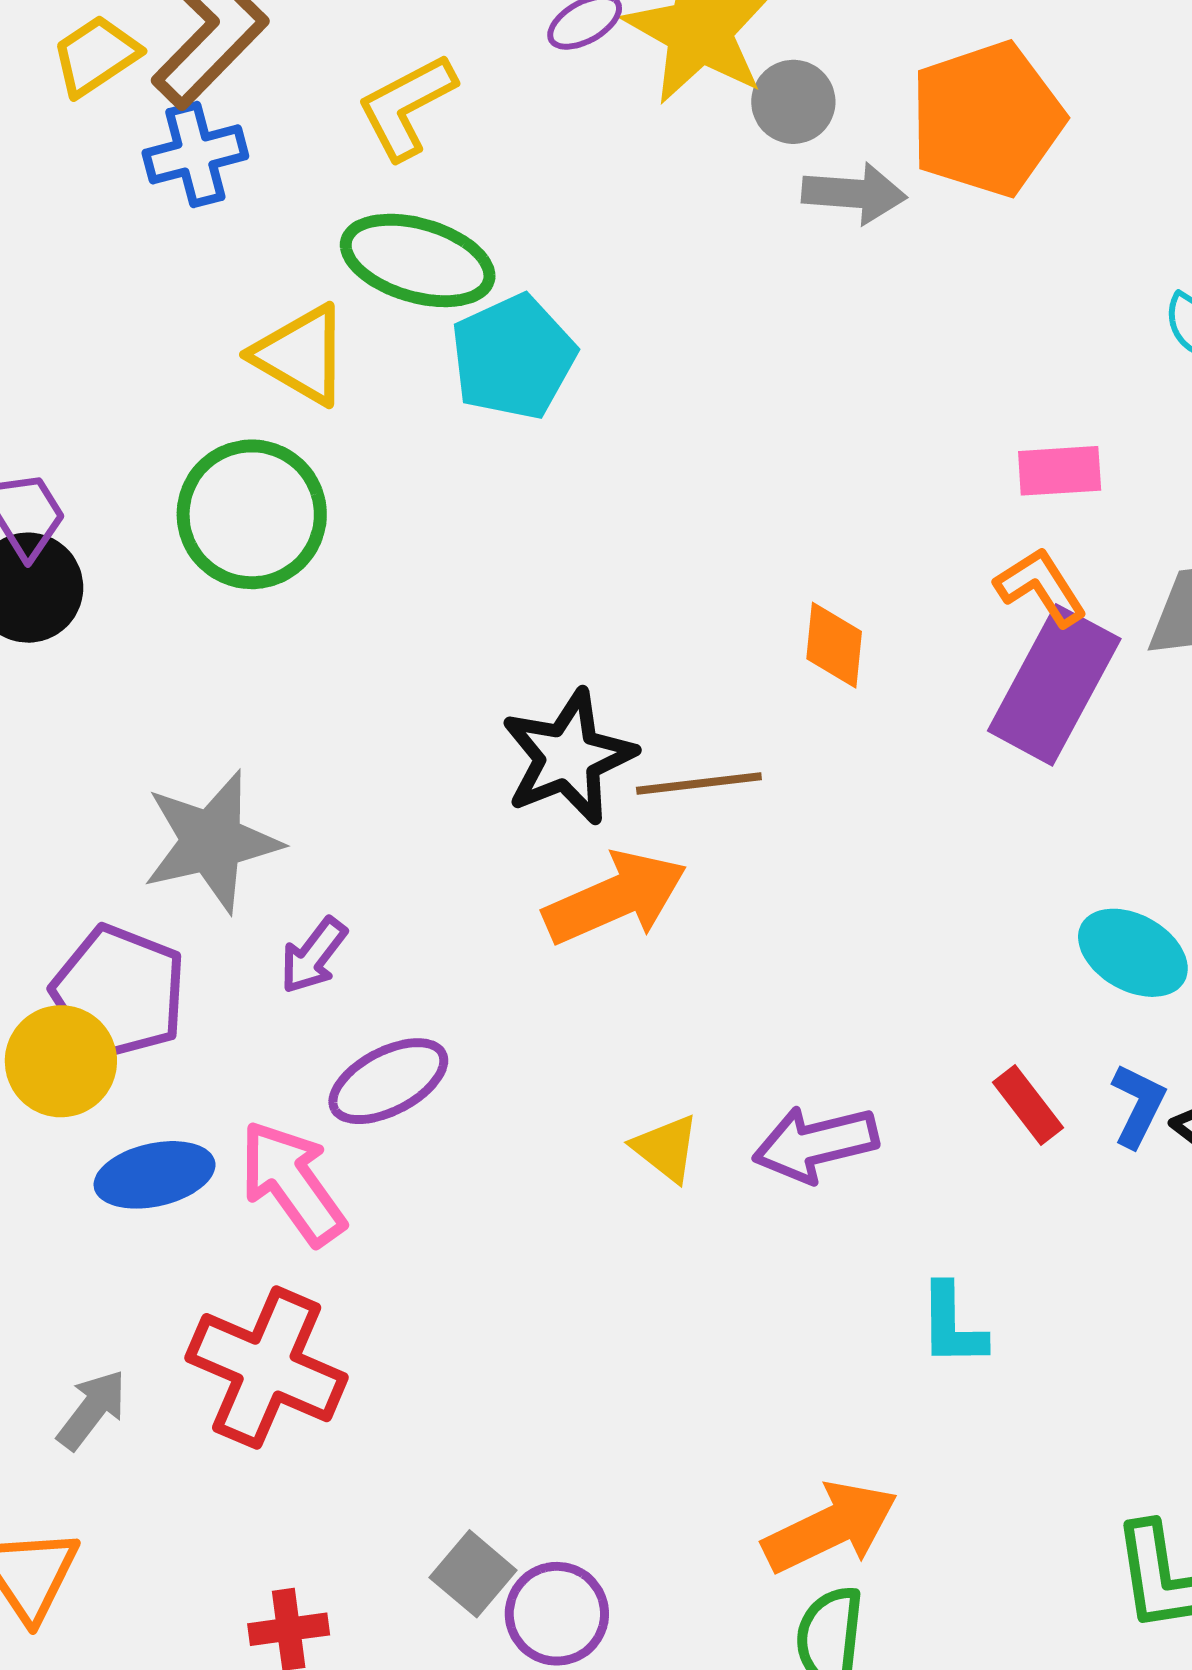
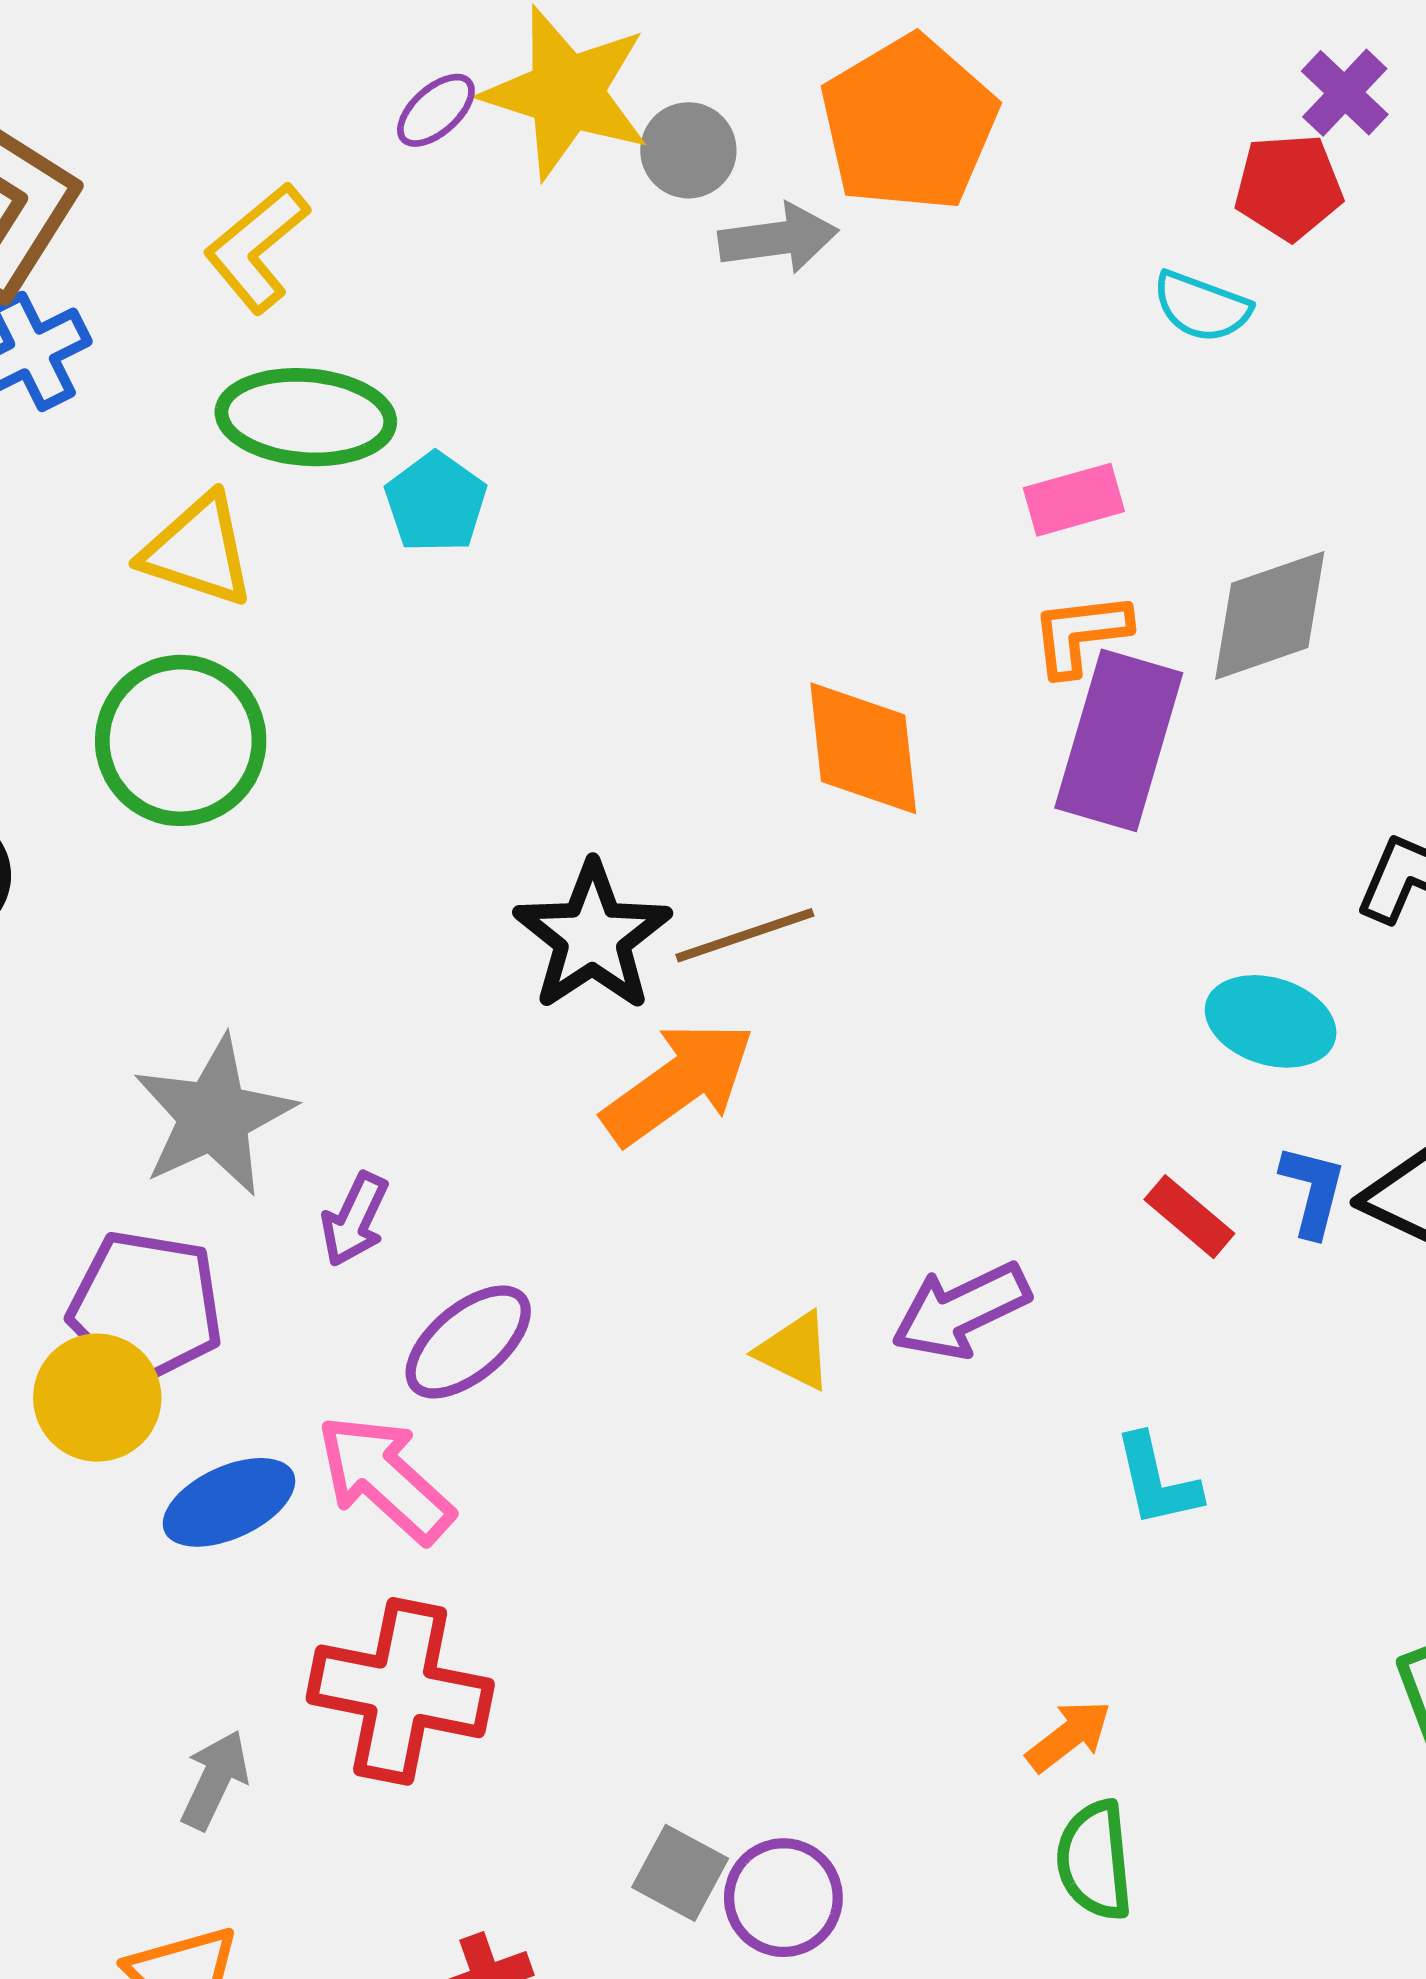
cyan pentagon: (513, 357) -> (436, 502), size x0.7
orange L-shape: (1041, 587) -> (1081, 634), turned -52
orange diamond: (834, 645) -> (863, 748), size x1.5
orange arrow: (830, 1527) -> (1069, 1736), size x0.6

